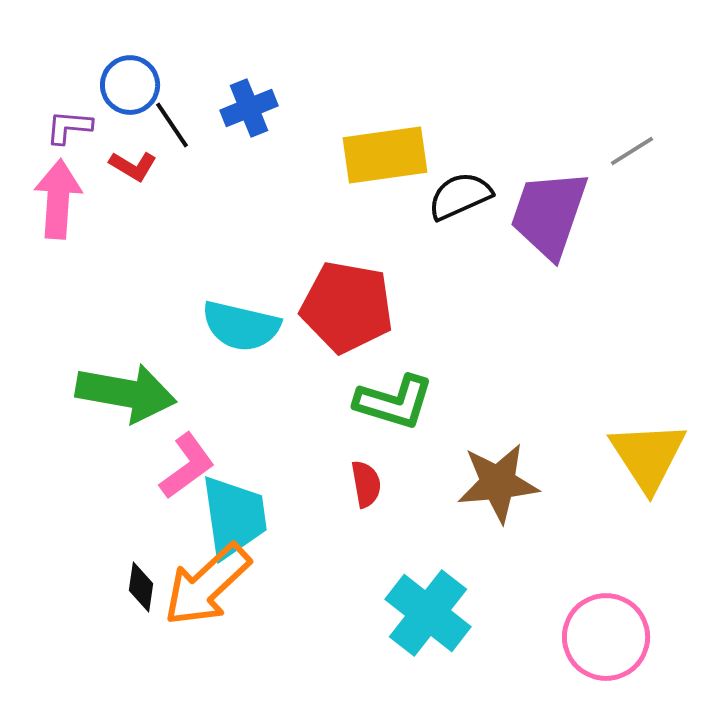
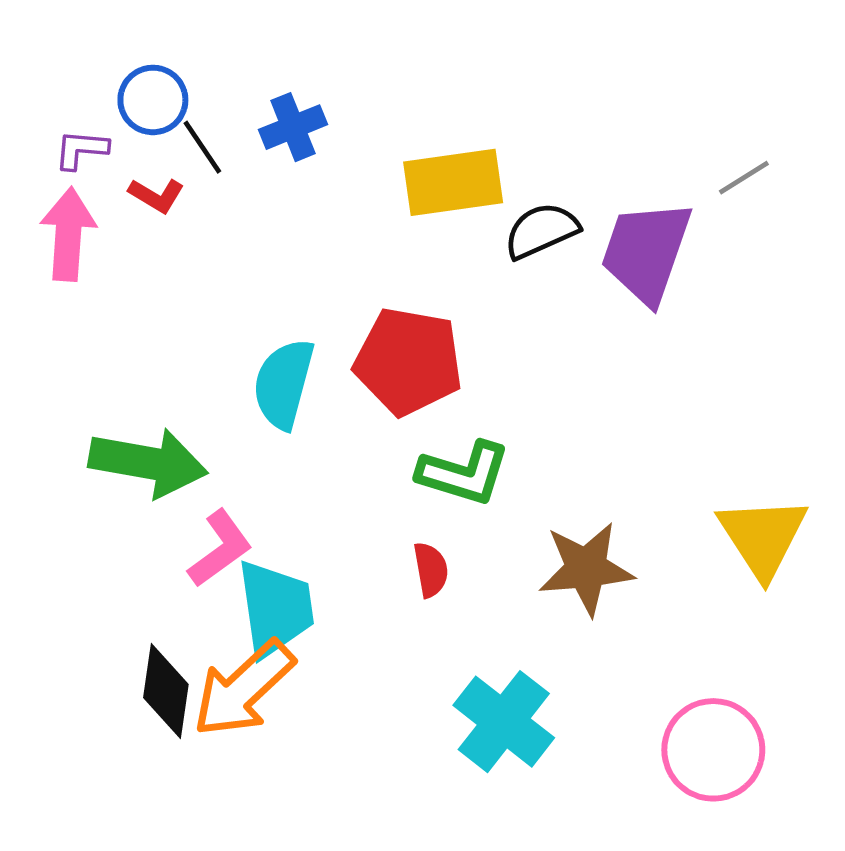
cyan semicircle: (241, 326) -> (284, 384), turned 92
black diamond: (141, 587) -> (166, 691), size x1.6

